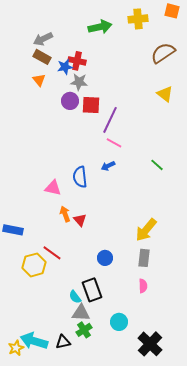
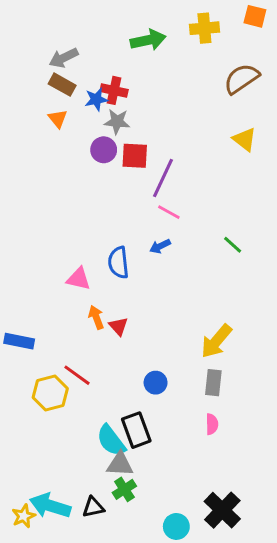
cyan semicircle: (75, 297) -> (111, 440), size x1.6
cyan circle: (119, 322) -> (176, 526), moved

